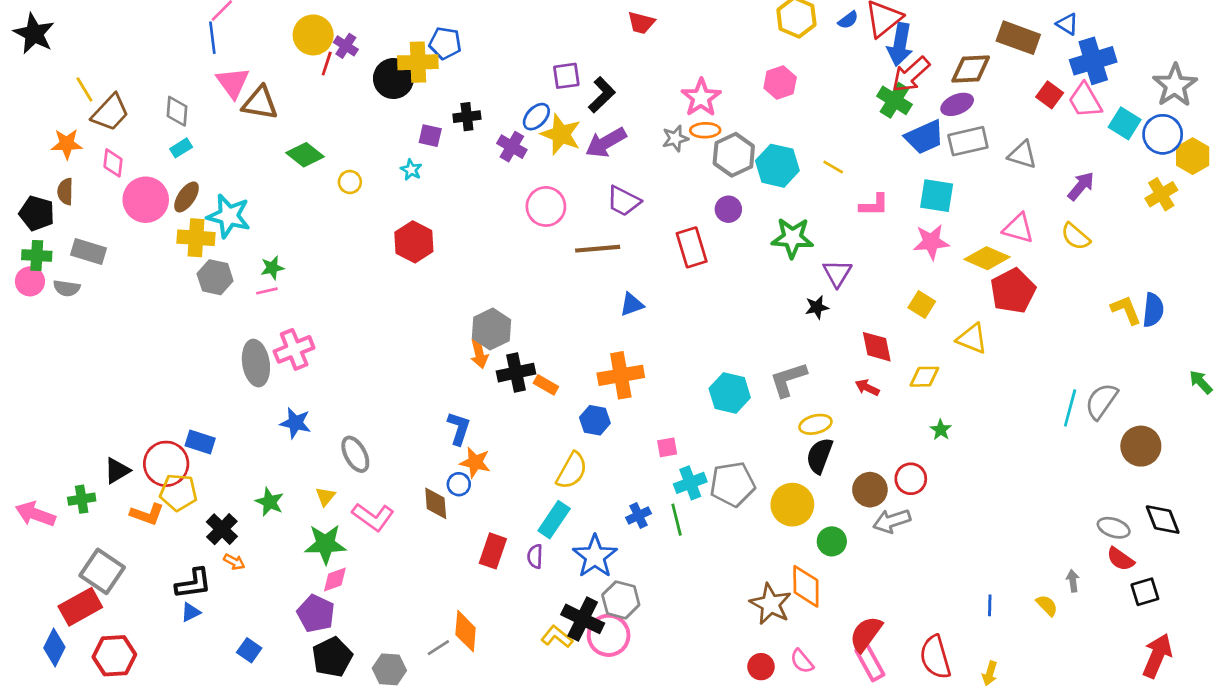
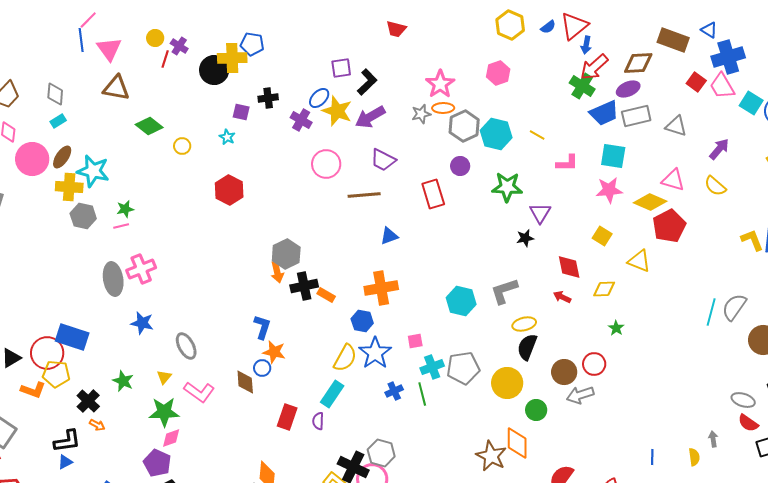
yellow circle: (313, 35) -> (155, 38), size x0.6
blue arrow: (900, 44) -> (586, 45), size x0.6
pink triangle: (233, 83) -> (109, 49), moved
blue rectangle: (200, 442) -> (72, 337), size x1.5
blue star: (595, 556) -> (375, 353), moved
yellow semicircle: (1047, 605) -> (694, 457), turned 36

